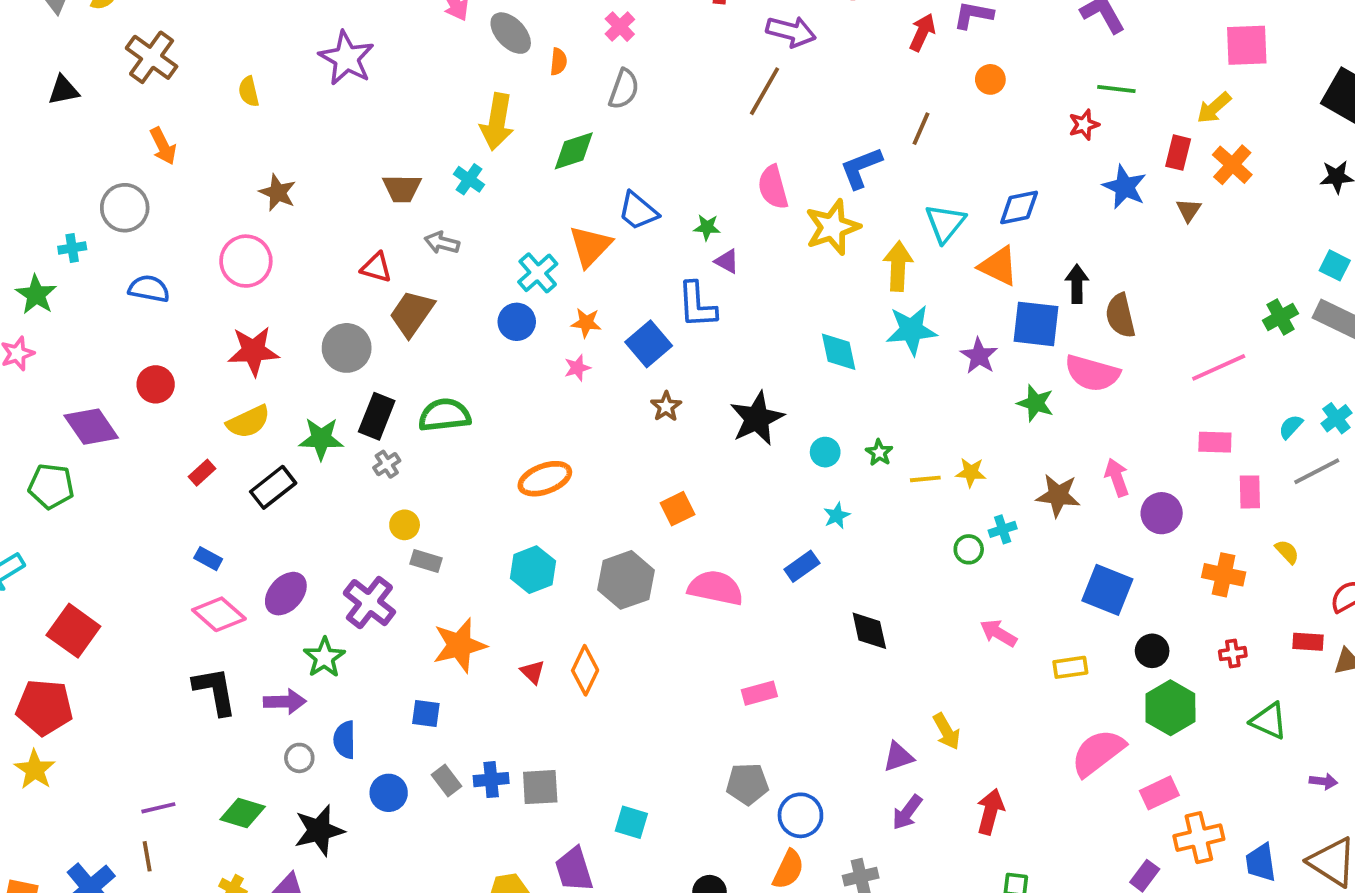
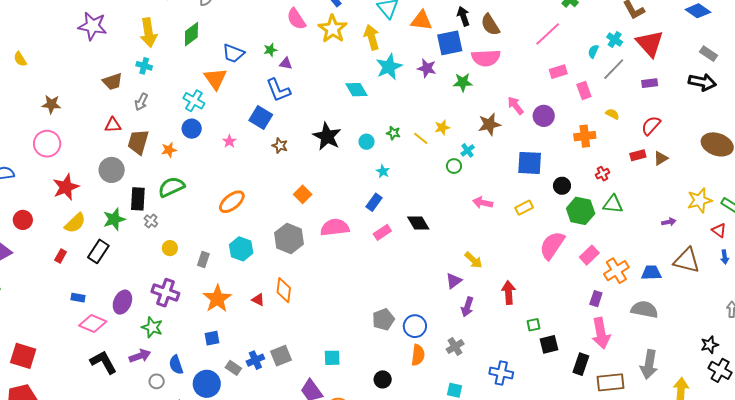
purple star: (347, 58) -> (93, 26), moved
gray arrow: (442, 243) -> (141, 102), turned -60
orange star: (586, 323) -> (169, 150), moved
yellow line: (925, 479) -> (421, 138), turned 63
gray rectangle: (426, 561) -> (203, 260), moved, turned -70
pink rectangle: (759, 693) -> (382, 232), moved
green triangle: (1269, 721) -> (613, 204), moved
blue circle: (389, 793) -> (207, 384), size x1.4
blue trapezoid: (1261, 863) -> (651, 273), turned 115

